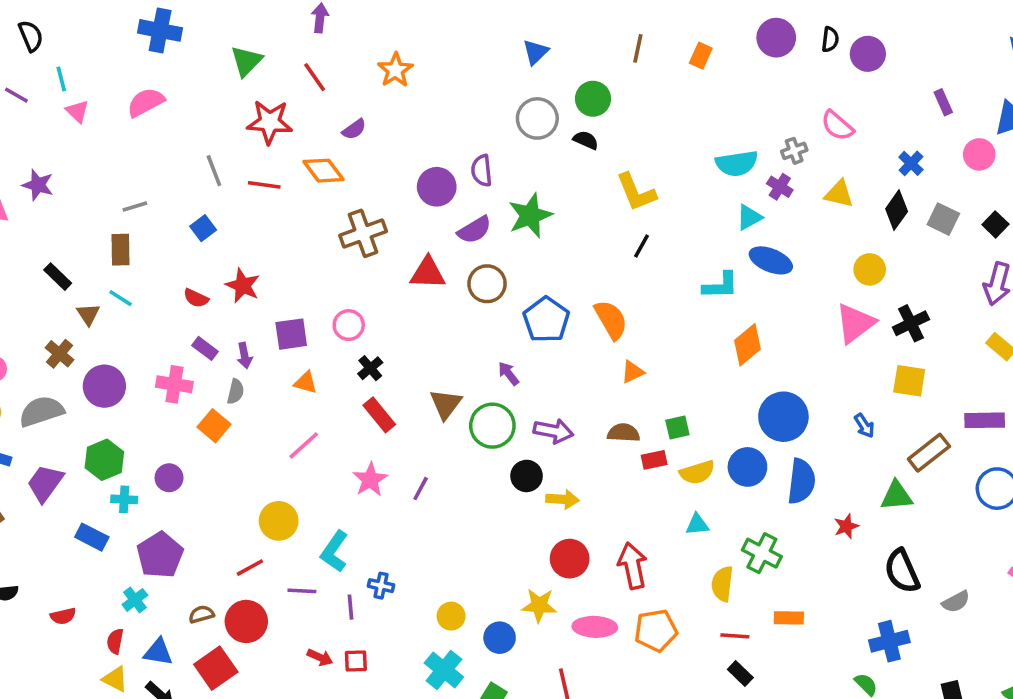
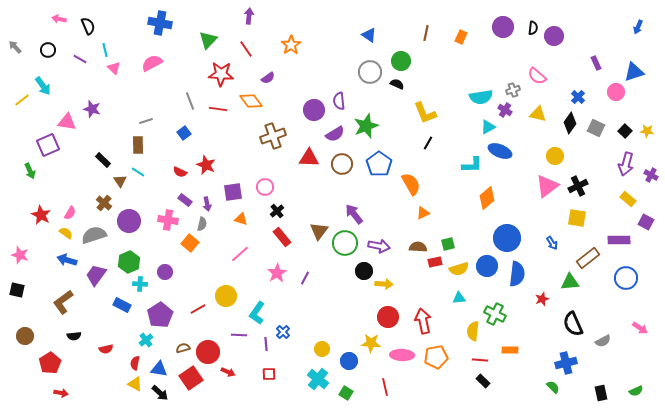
blue triangle: (536, 52) -> (369, 35), turned -42
blue pentagon: (546, 320) -> (379, 164), moved
purple arrow: (509, 374) -> (354, 214), size x1.5
red line: (250, 568) -> (198, 309), moved
blue cross: (381, 586) -> (283, 332), turned 32
red arrow: (320, 657) -> (228, 372), moved

